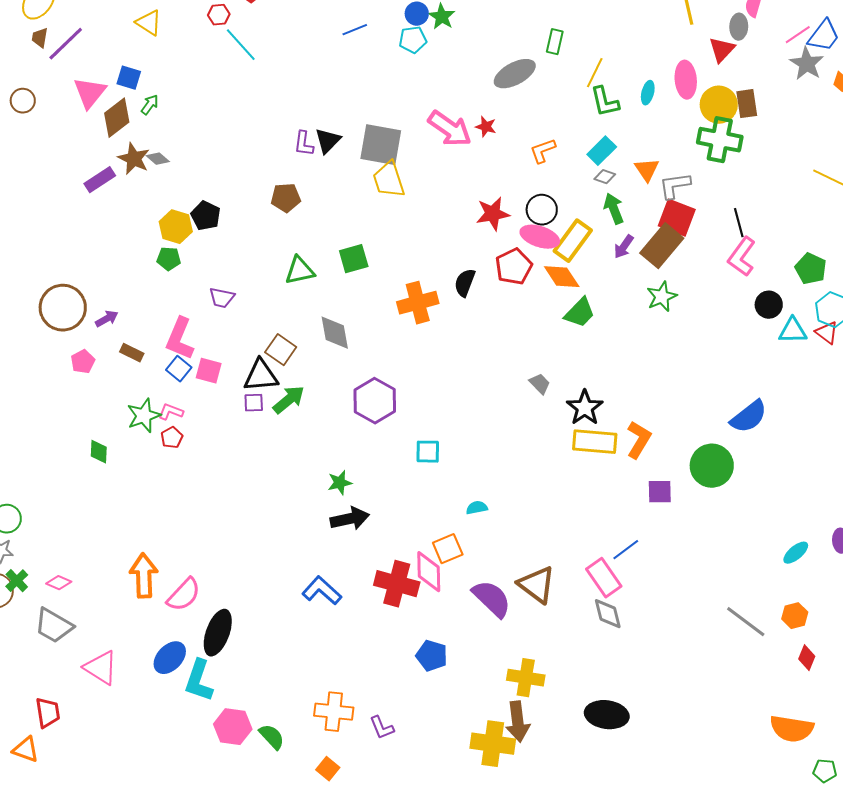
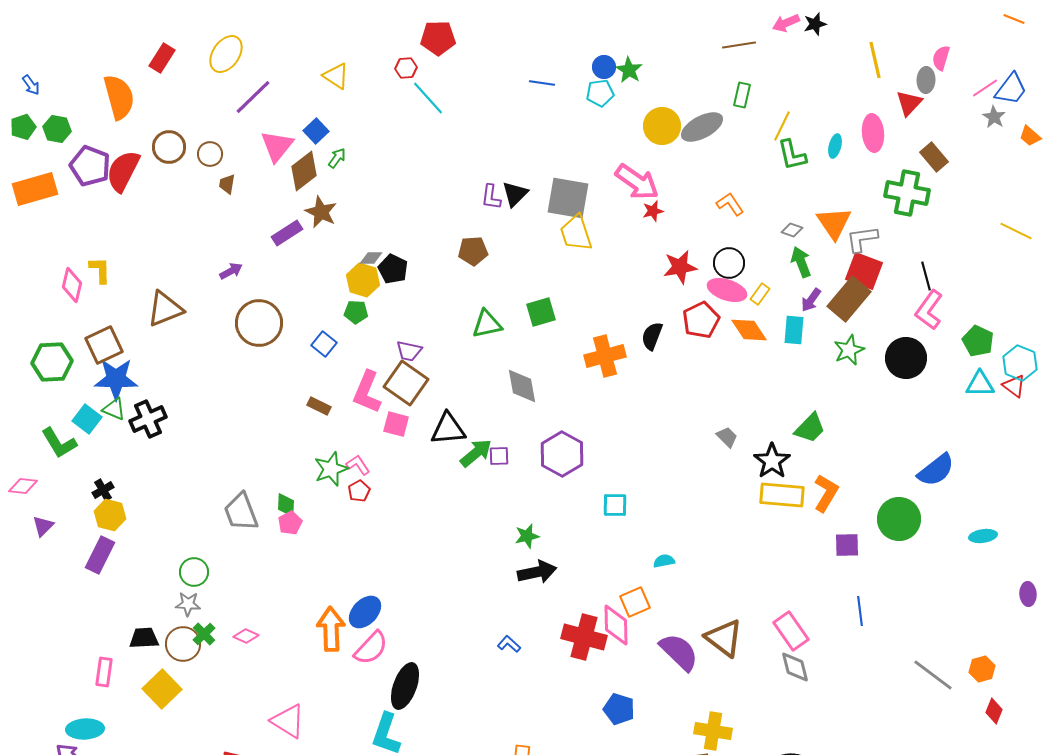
blue line: (355, 30) -> (542, 83), turned 30
brown trapezoid: (40, 38) -> (227, 184), moved
gray star: (807, 64) -> (994, 117), size x0.7
blue square: (129, 78) -> (316, 131), turned 30
brown rectangle: (747, 104) -> (934, 157), turned -32
yellow circle: (719, 105) -> (662, 126), moved
red star: (486, 127) -> (653, 211), moved, turned -30
orange L-shape: (543, 151) -> (730, 204), turned 76
cyan rectangle: (602, 151) -> (794, 330), moved, turned -40
gray diamond: (158, 159) -> (371, 258), moved, turned -40
orange triangle: (647, 170) -> (834, 223), size x1.4
yellow rectangle: (573, 241) -> (760, 294), size x0.5
green pentagon: (811, 269) -> (978, 341), moved
black circle: (769, 305) -> (906, 358), moved, size x1.5
brown circle: (63, 308) -> (259, 323), moved
green trapezoid: (580, 313) -> (810, 428), moved
purple arrow: (107, 319) -> (231, 271), moved
brown square: (281, 350) -> (406, 383), moved, size x1.4
pink pentagon: (83, 362) -> (290, 523), moved
blue square: (179, 369) -> (324, 344), moved
purple square: (254, 403) -> (499, 456), moved
pink L-shape: (171, 412) -> (358, 465), turned 35
blue line: (626, 550) -> (860, 611), moved, turned -60
cyan ellipse: (796, 553) -> (983, 536), moved, turned 32
blue L-shape: (322, 591) -> (509, 644), size x0.6
gray trapezoid: (54, 626) -> (241, 512), moved, turned 39
blue ellipse: (170, 658) -> (365, 612), moved

